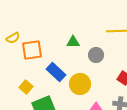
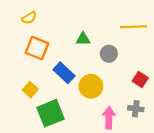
yellow semicircle: (13, 38) -> (29, 18), moved
orange square: (32, 50) -> (37, 48), turned 30

